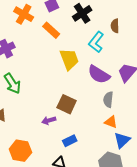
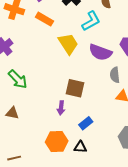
cyan L-shape: (96, 42) -> (91, 21), turned -145
purple arrow: (49, 120) -> (61, 108), turned -56
orange hexagon: (20, 151) -> (57, 141), moved

